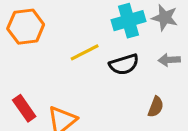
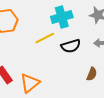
cyan cross: (128, 21) -> (62, 17), moved

